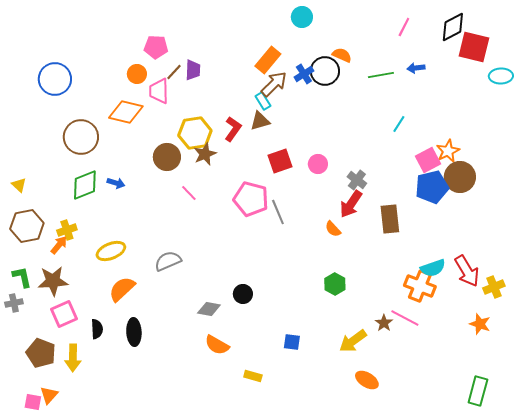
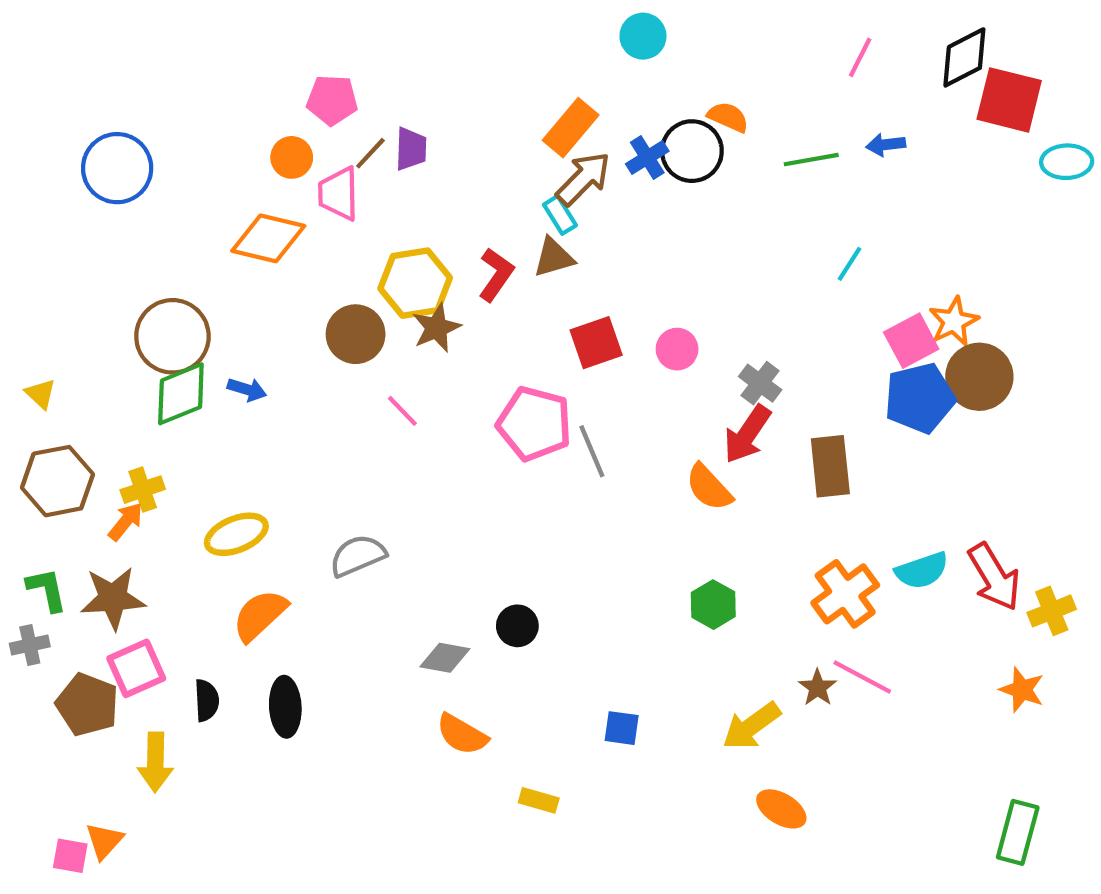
brown circle: (81, 137) -> (172, 336), moved
orange semicircle: (333, 229) -> (709, 487), size x1.4
orange cross: (420, 286) -> (845, 594), moved, turned 32
brown pentagon: (41, 353) -> (87, 705), moved

